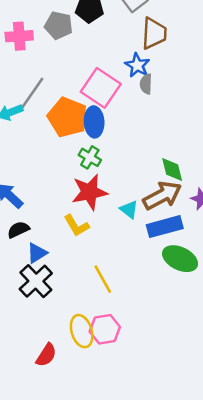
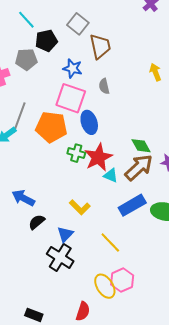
blue star: (137, 65) -> (73, 68), moved
blue ellipse: (94, 122) -> (89, 122), moved
red star: (89, 192) -> (98, 157), moved
cyan triangle: (129, 209) -> (111, 175), moved
blue rectangle: (165, 227) -> (132, 205), moved
blue triangle: (37, 253) -> (65, 234), moved

